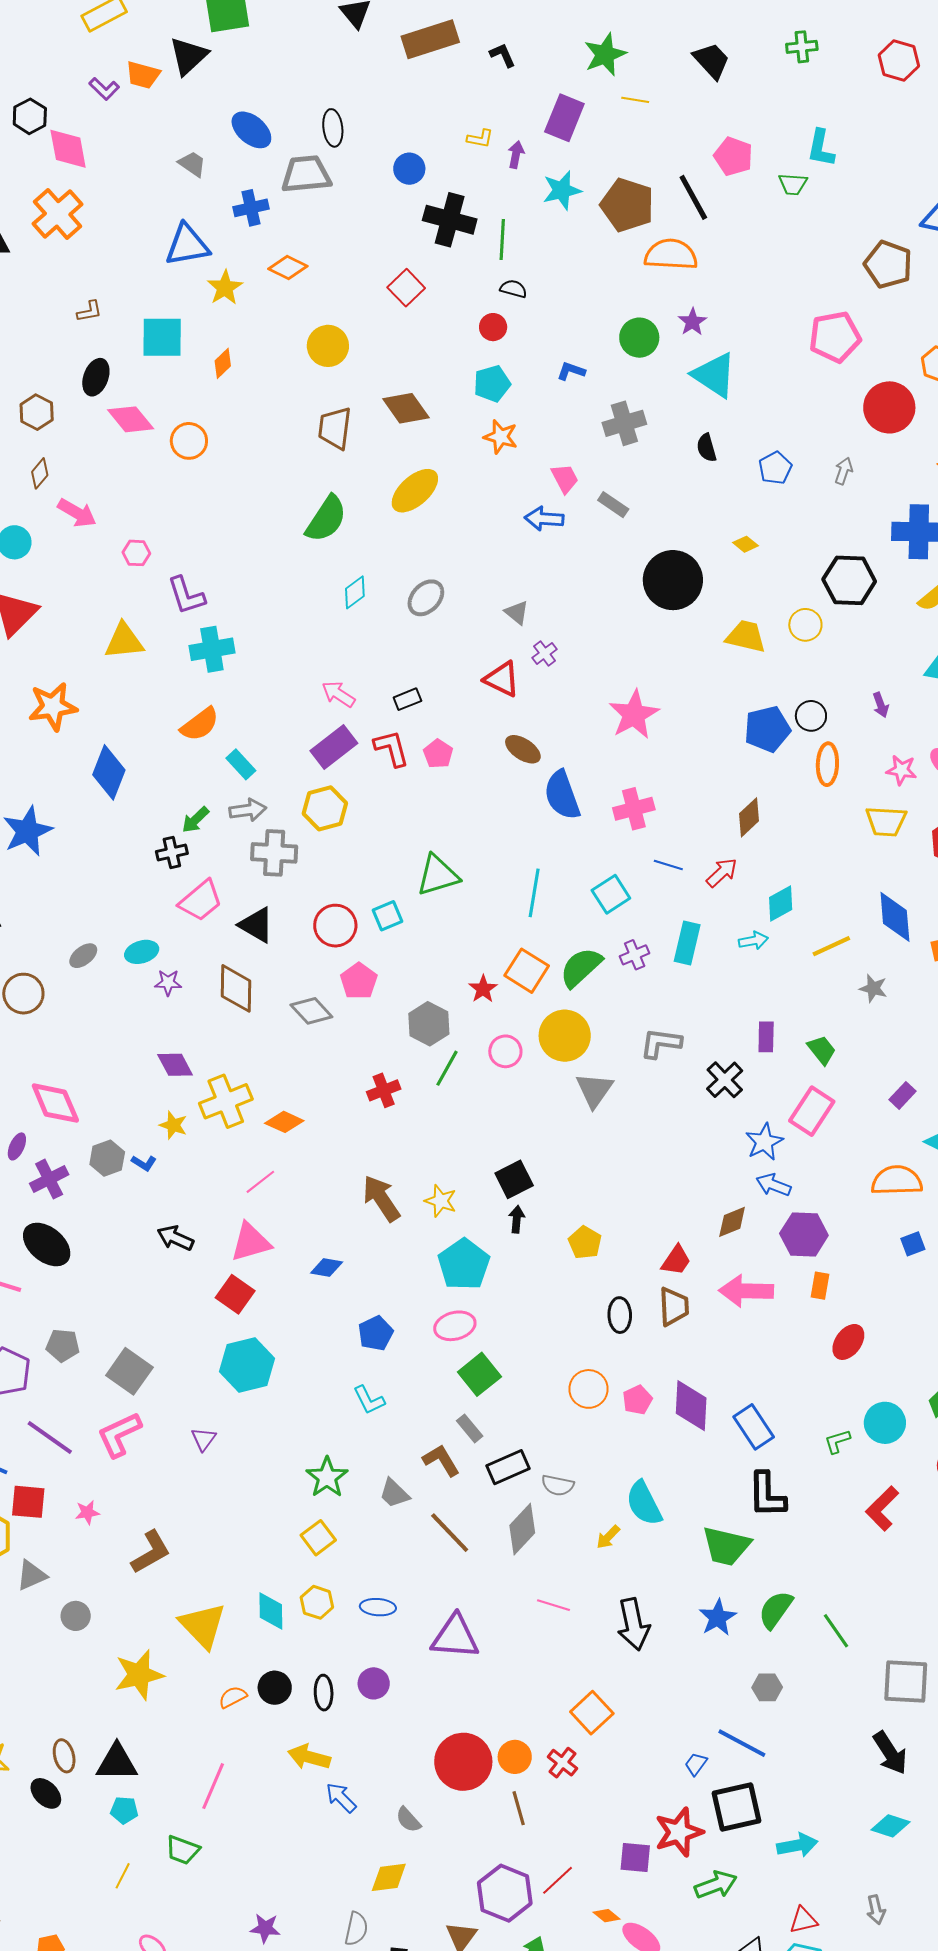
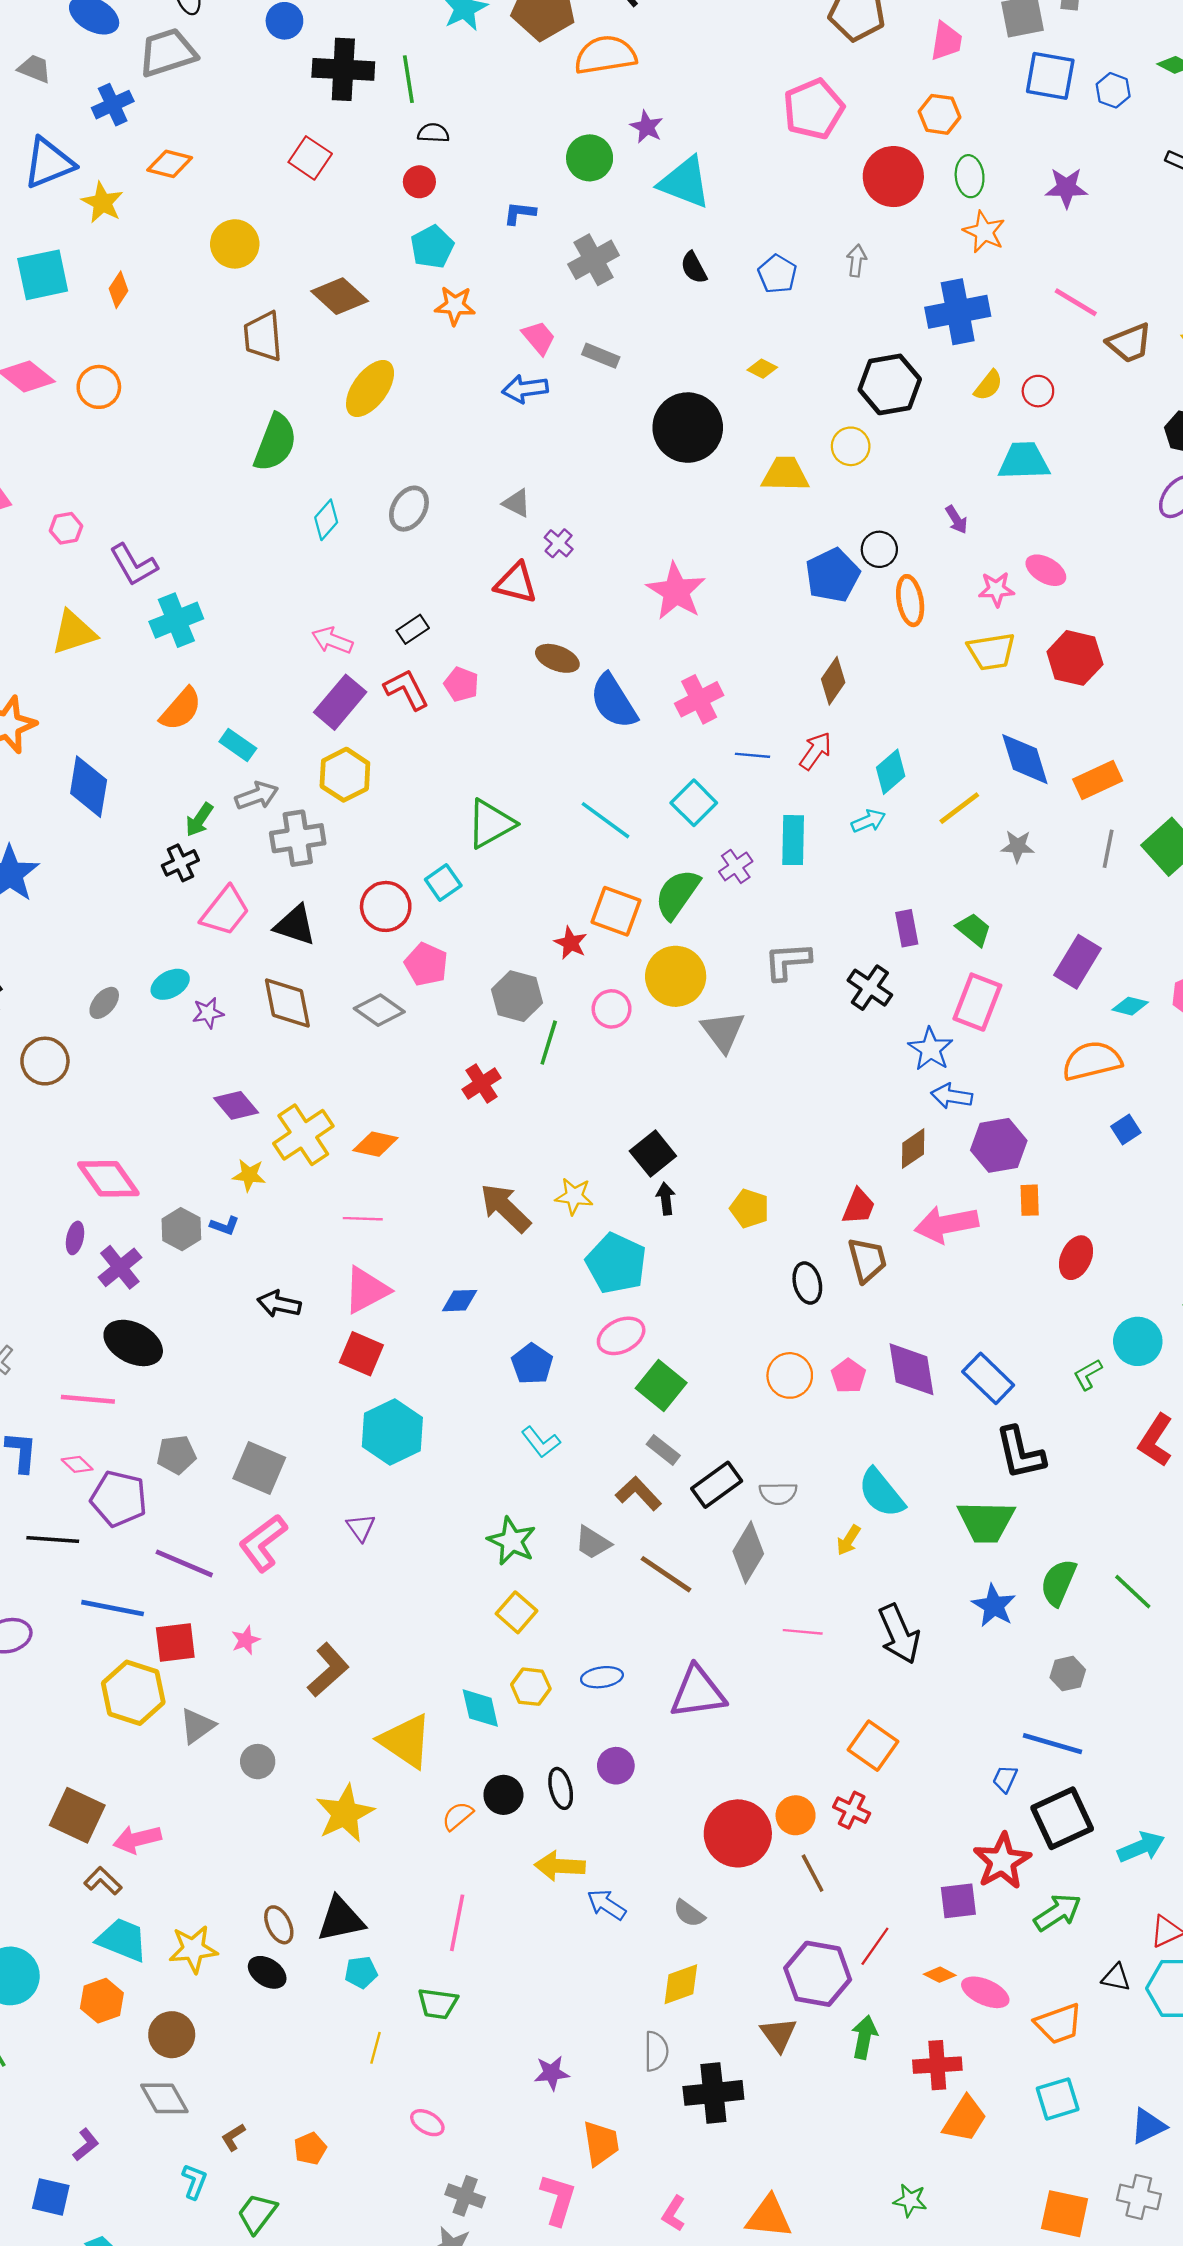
cyan line: (534, 893) -> (605, 820), turned -51
purple rectangle: (902, 1095) -> (1077, 962), size x1.6
pink line: (260, 1182) -> (363, 1219), turned 52

